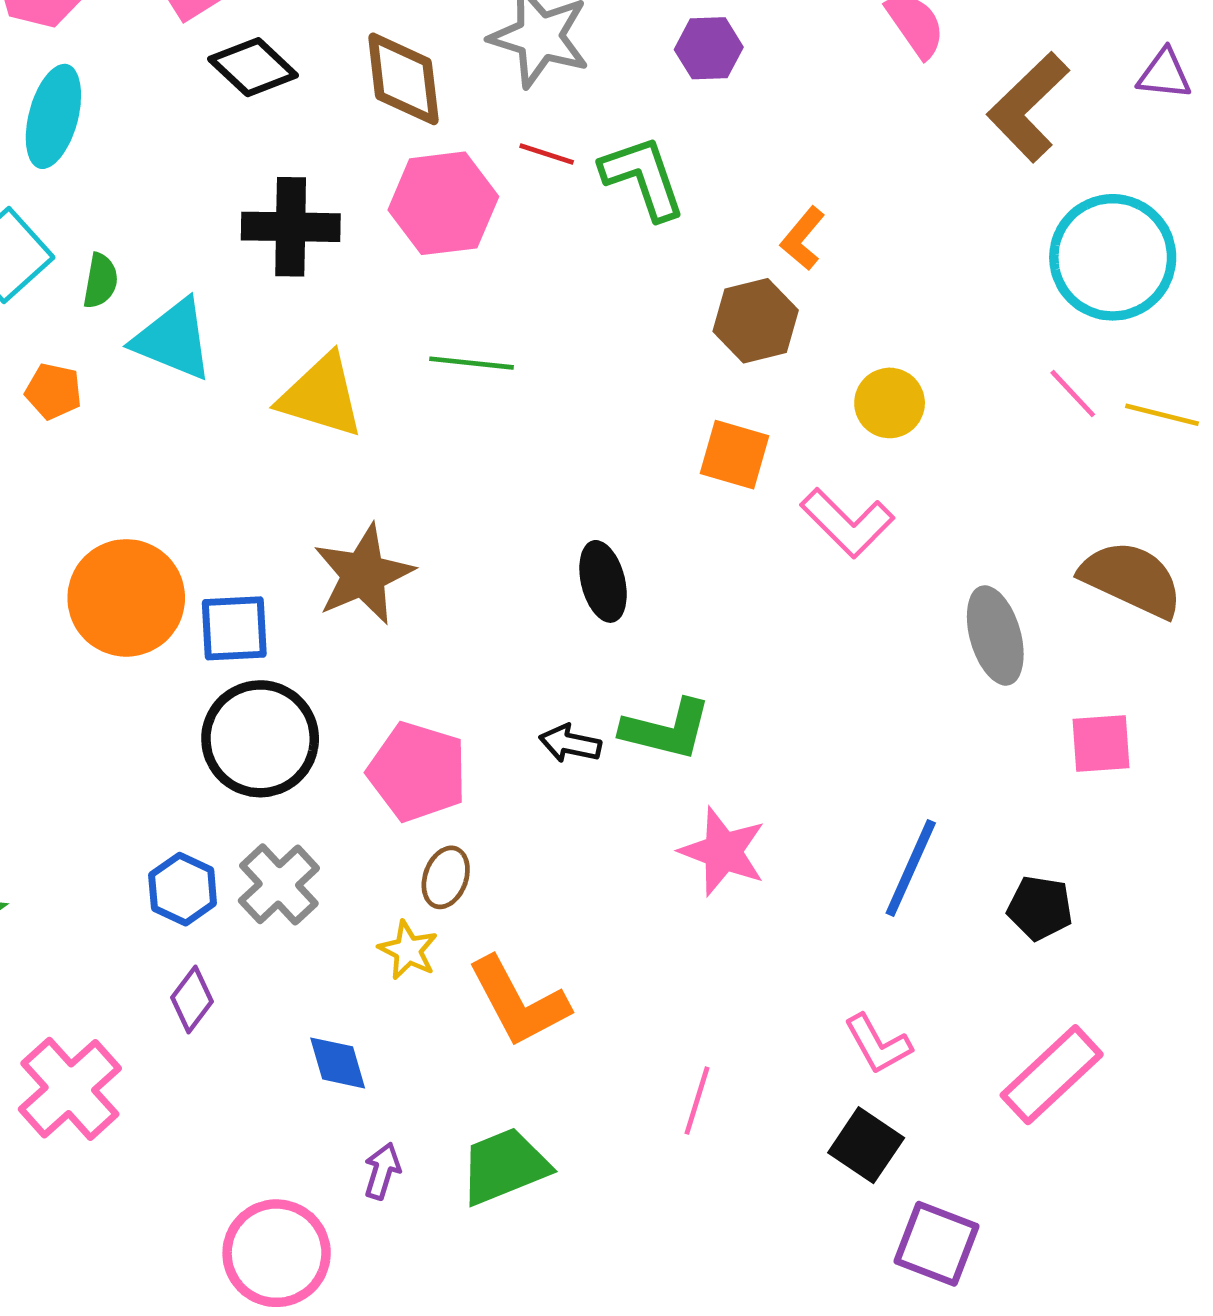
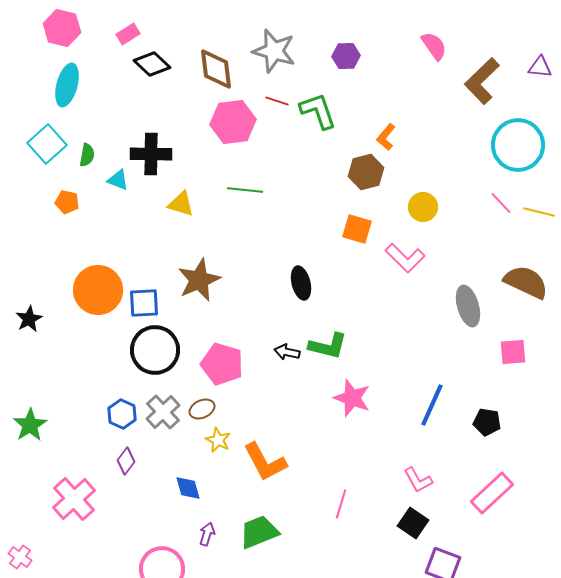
black cross: (291, 227) -> (151, 154), moved
cyan triangle: (173, 340) -> (118, 180), size x0.6
yellow triangle: (321, 396) -> (181, 204), size x0.7
brown ellipse: (446, 877) -> (202, 409), moved, turned 45

